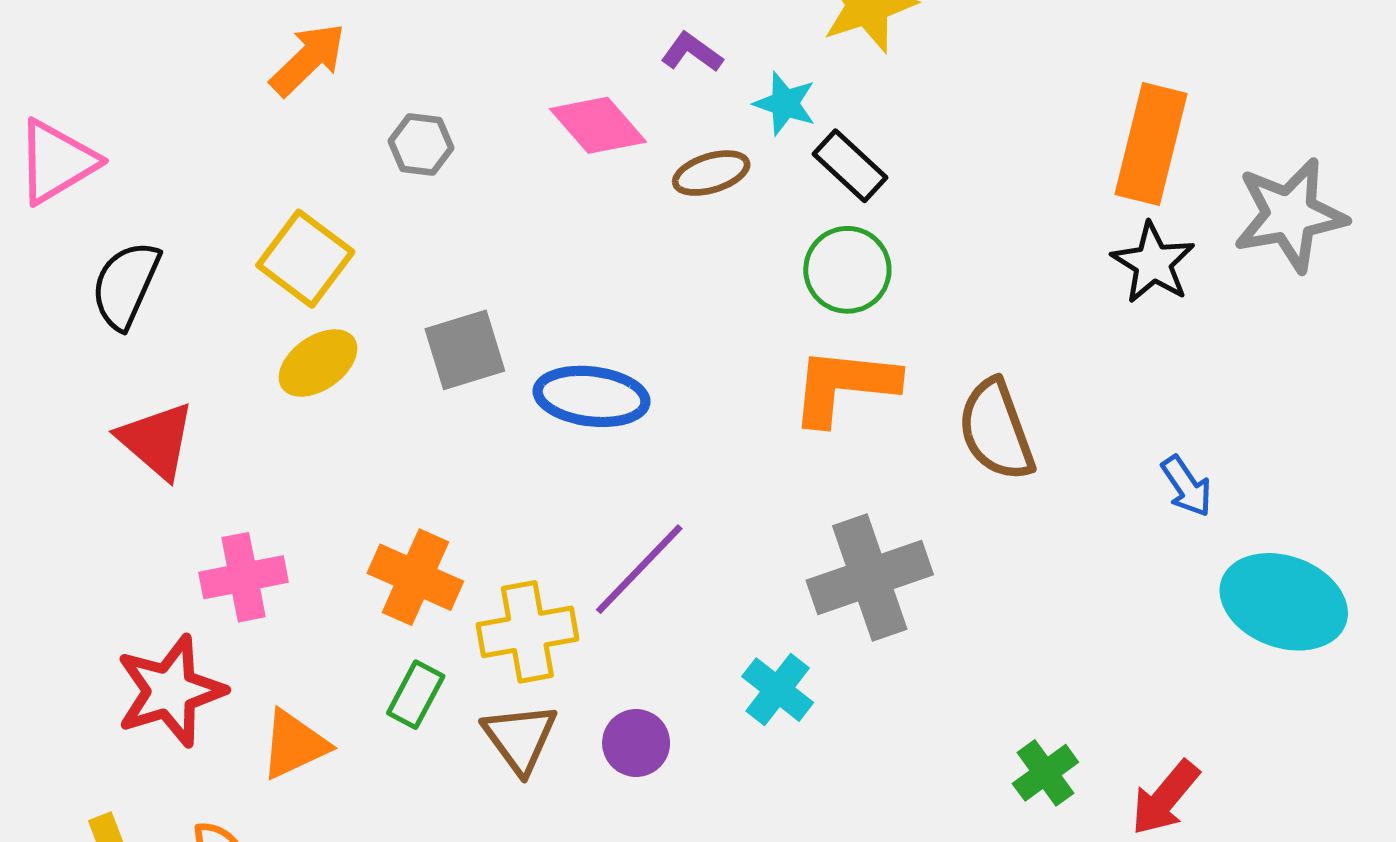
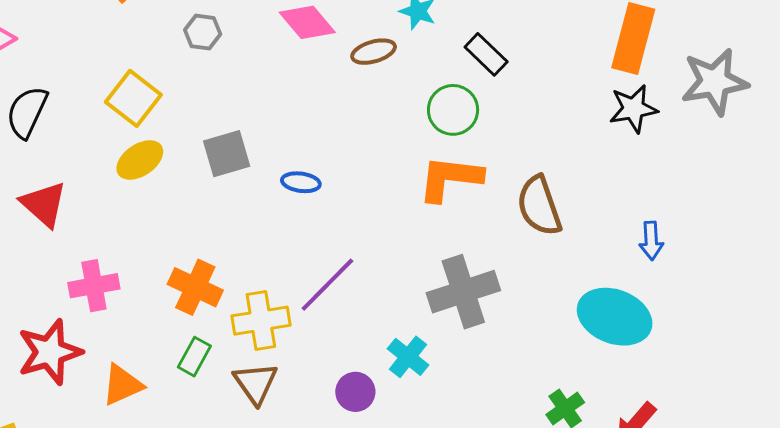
black rectangle: (850, 166) -> (486, 54), moved
black star: (1153, 263) -> (633, 109), turned 30
blue ellipse: (592, 396) -> (301, 182), size x0.6
blue arrow: (1187, 486) -> (651, 241), turned 30
cyan ellipse: (1284, 602) -> (615, 317), moved
purple circle: (636, 743) -> (355, 392), moved

